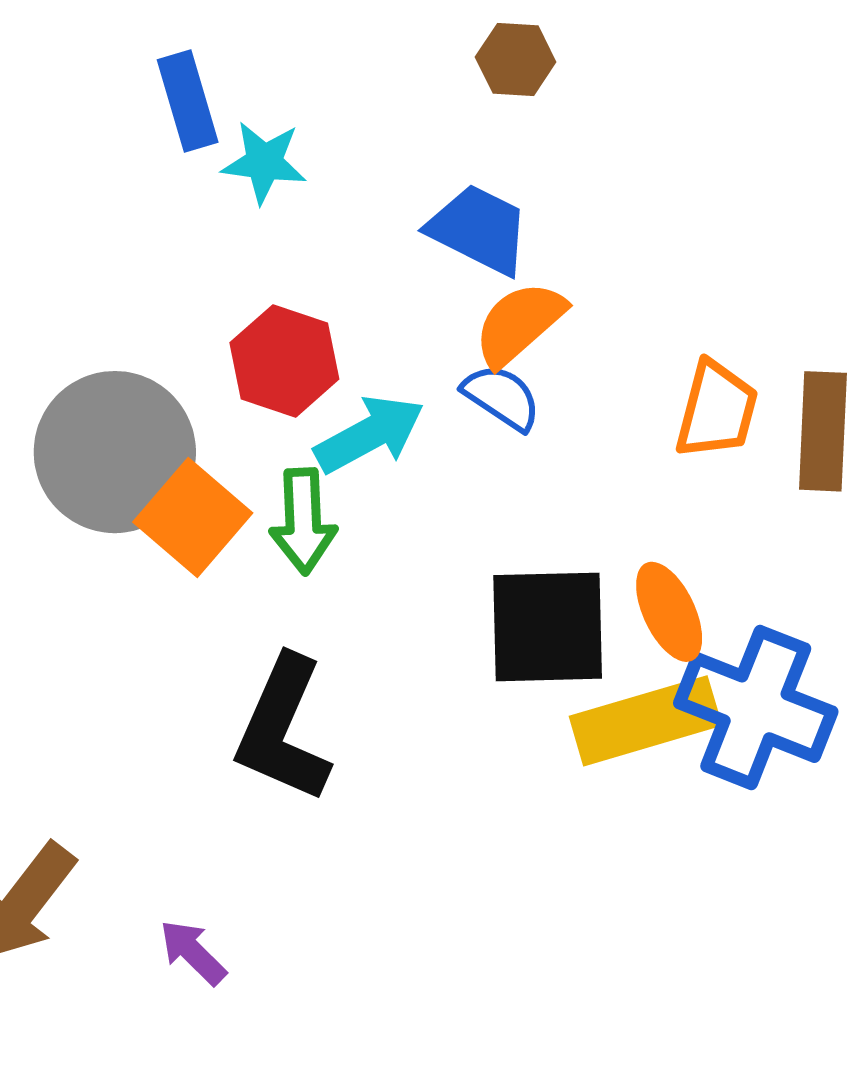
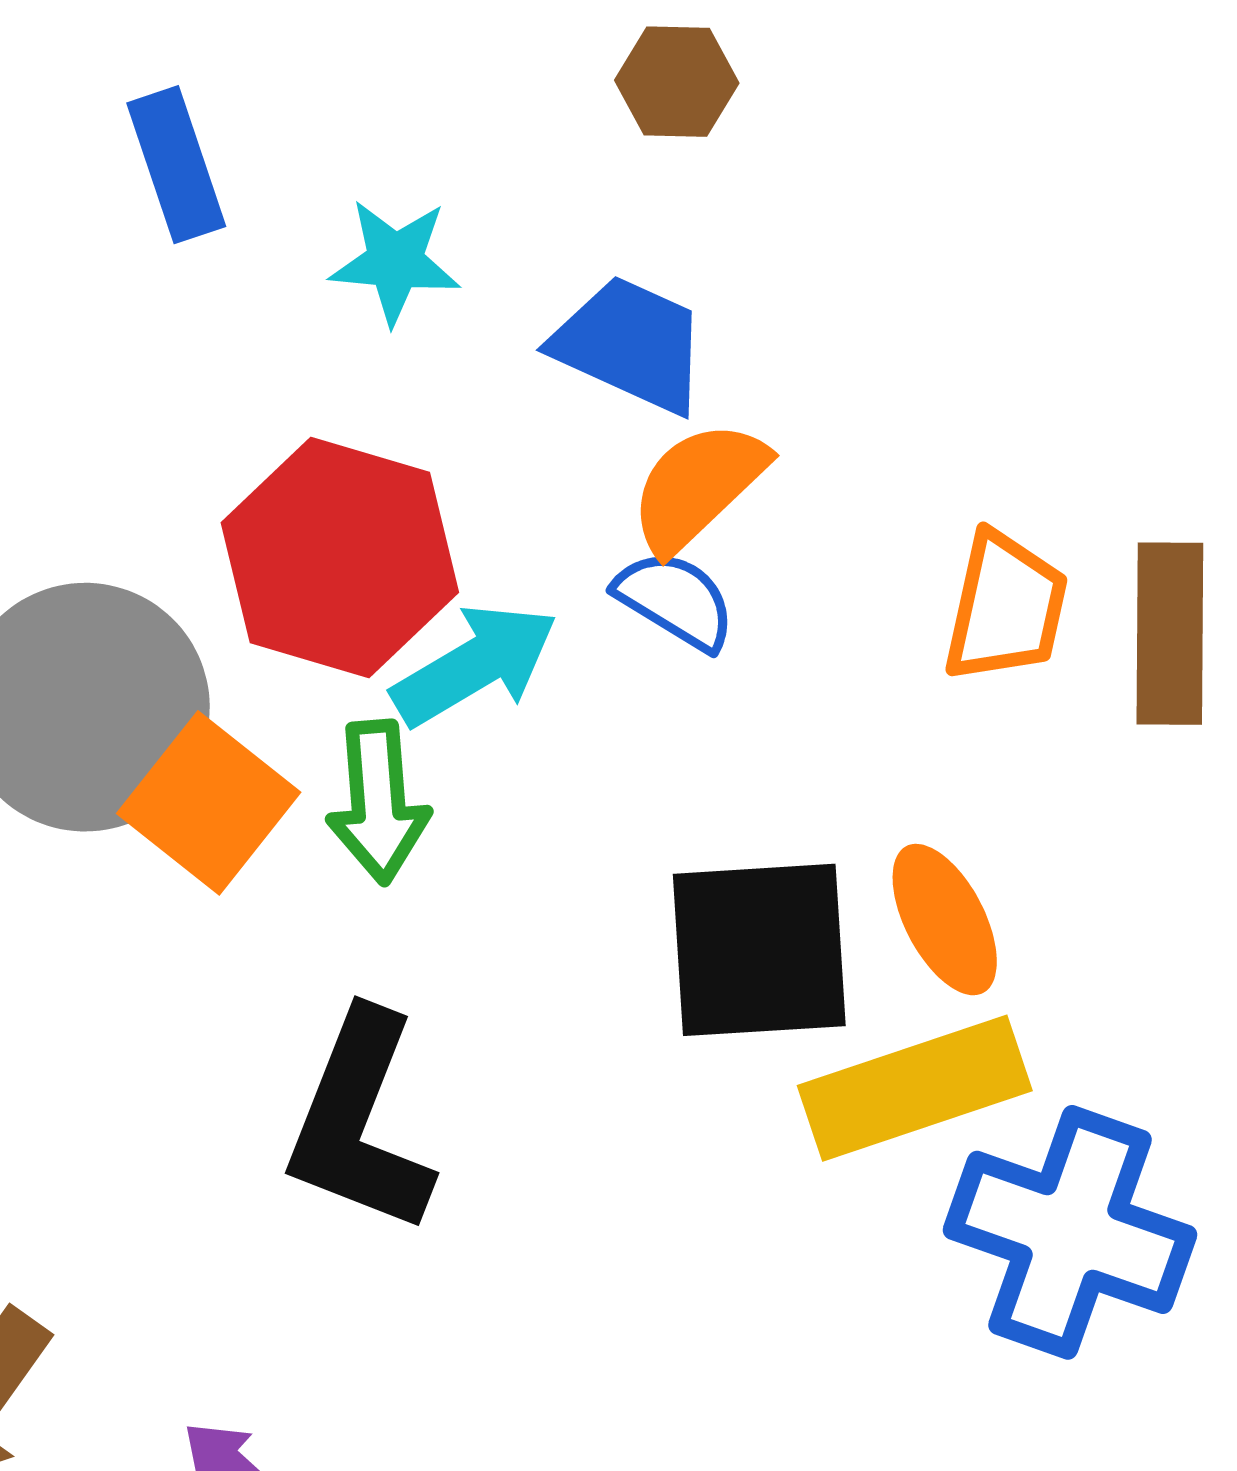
cyan star: (264, 162) -> (395, 262), moved
red hexagon: (284, 361) -> (340, 557), size x1.4
blue cross: (756, 707) -> (1070, 1232), moved

